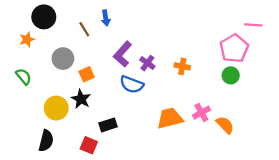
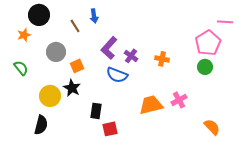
black rectangle: (108, 125) -> (96, 111), turned -63
orange semicircle: (225, 125) -> (212, 127), moved
red square: (89, 145) -> (110, 129), moved, turned -35

